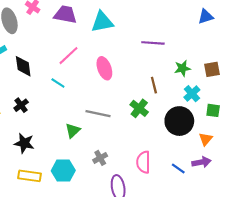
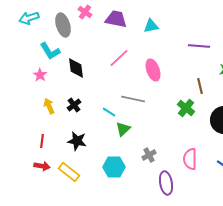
cyan triangle: (102, 22) -> (151, 26), size x0.7
cyan line: (58, 83) -> (109, 112), moved
gray line: (98, 114) -> (133, 99), moved
yellow rectangle: (29, 176) -> (69, 172), moved, turned 30

